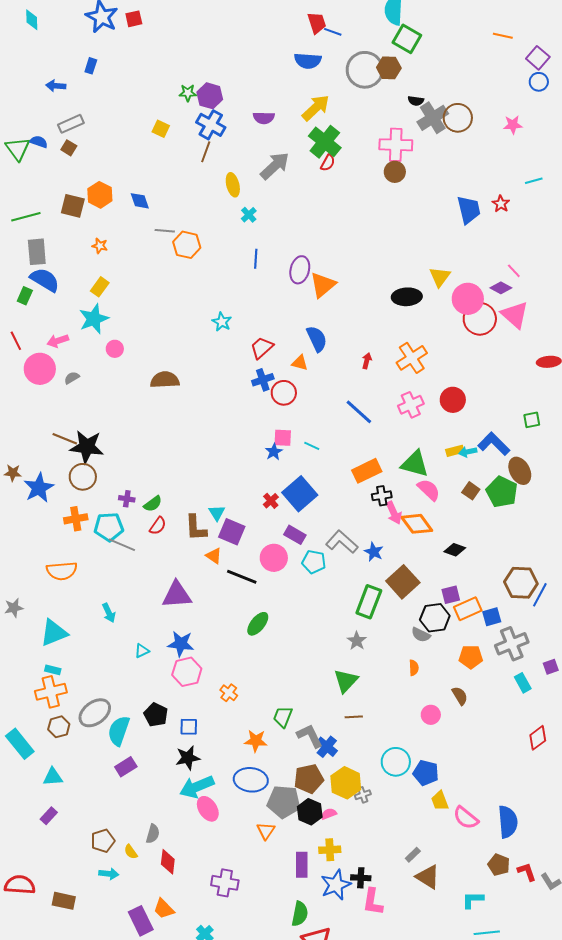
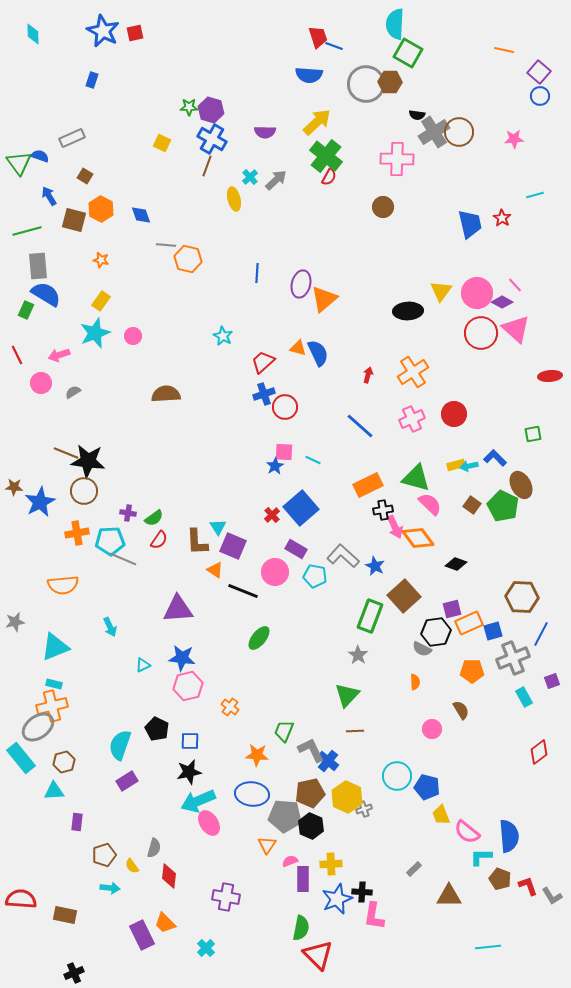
blue arrow: (56, 86) -> (49, 196), moved, turned 54
brown square: (69, 148) -> (85, 176), moved
gray arrow: (275, 166) -> (276, 180), size x0.7
brown circle: (395, 172) -> (383, 207), moved
cyan cross: (249, 215) -> (250, 177), moved
pink circle: (468, 299) -> (477, 293), moved
pink circle: (115, 349) -> (133, 336), moved
orange triangle: (300, 363) -> (298, 348), moved
pink circle: (40, 369) -> (41, 383), size x0.7
blue L-shape: (494, 444) -> (495, 458), size x0.7
blue line: (540, 595) -> (541, 634), moved
gray ellipse: (95, 713) -> (38, 727), moved
brown hexagon: (59, 727) -> (64, 762), moved
pink semicircle: (329, 814) -> (290, 861), moved
purple rectangle: (49, 816) -> (77, 822), moved, turned -36
brown triangle: (428, 877) -> (449, 896), moved, turned -32
cyan L-shape: (473, 900) -> (481, 857), moved

